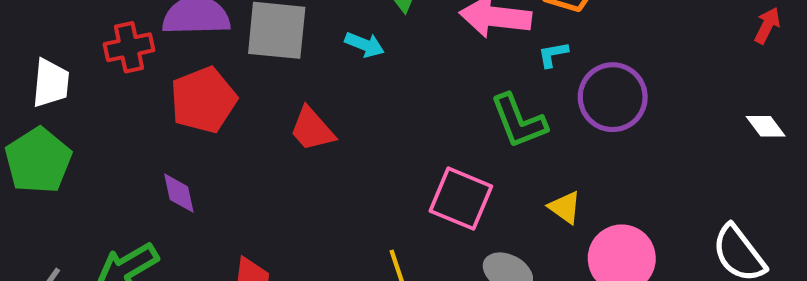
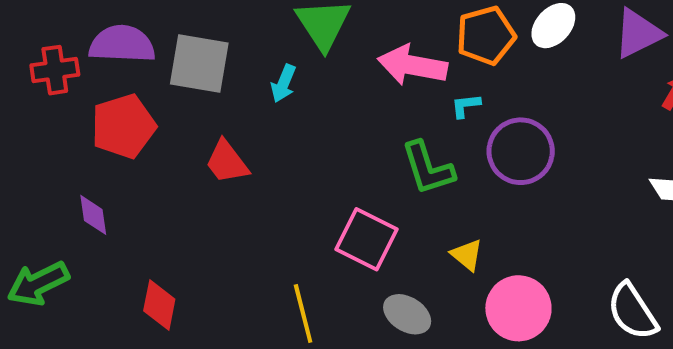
cyan arrow: (365, 45) -> (283, 83), turned 87

